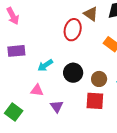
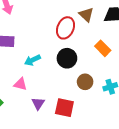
black circle: (73, 73) -> (67, 58), moved
red square: (95, 101) -> (64, 108), moved

